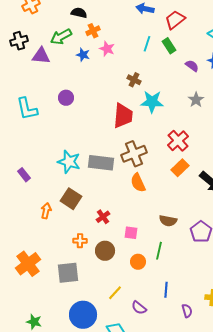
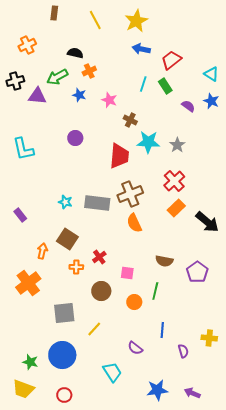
pink star: (107, 49) -> (109, 100), moved
purple circle: (66, 98) -> (75, 138), moved
gray star: (196, 100) -> (177, 145), moved
cyan star: (69, 162) -> (65, 202), size x0.6
orange cross: (80, 241) -> (76, 267), moved
orange cross: (28, 264) -> (28, 283), moved
yellow line: (115, 293) -> (94, 329), moved
blue circle: (83, 315) -> (62, 355), moved

